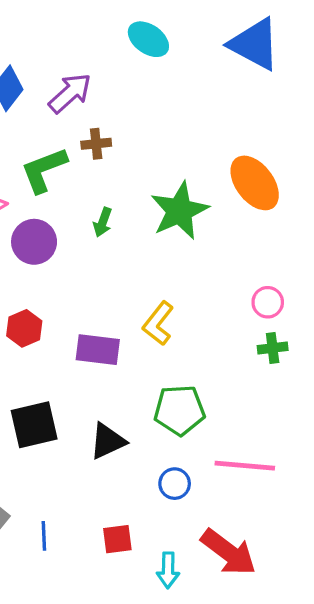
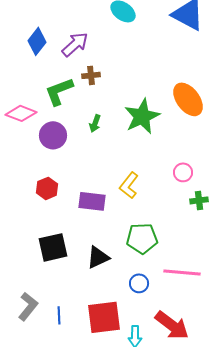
pink circle: (268, 302) -> (183, 172), moved
red square: (117, 539) -> (104, 317), size x1.8

